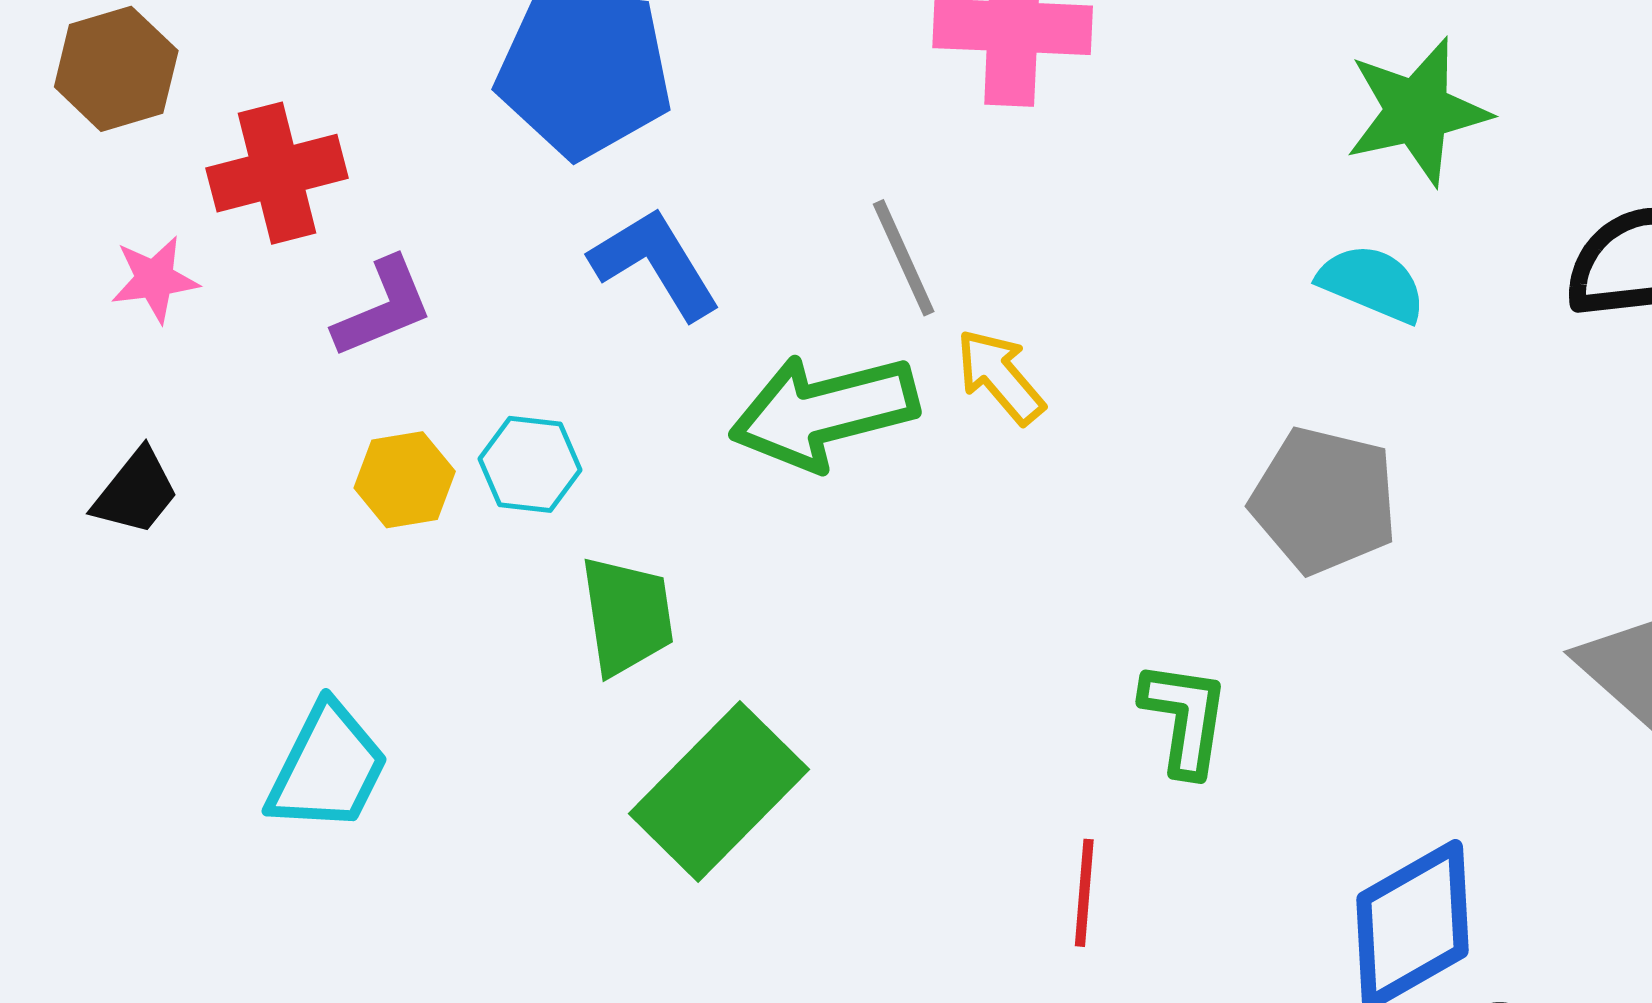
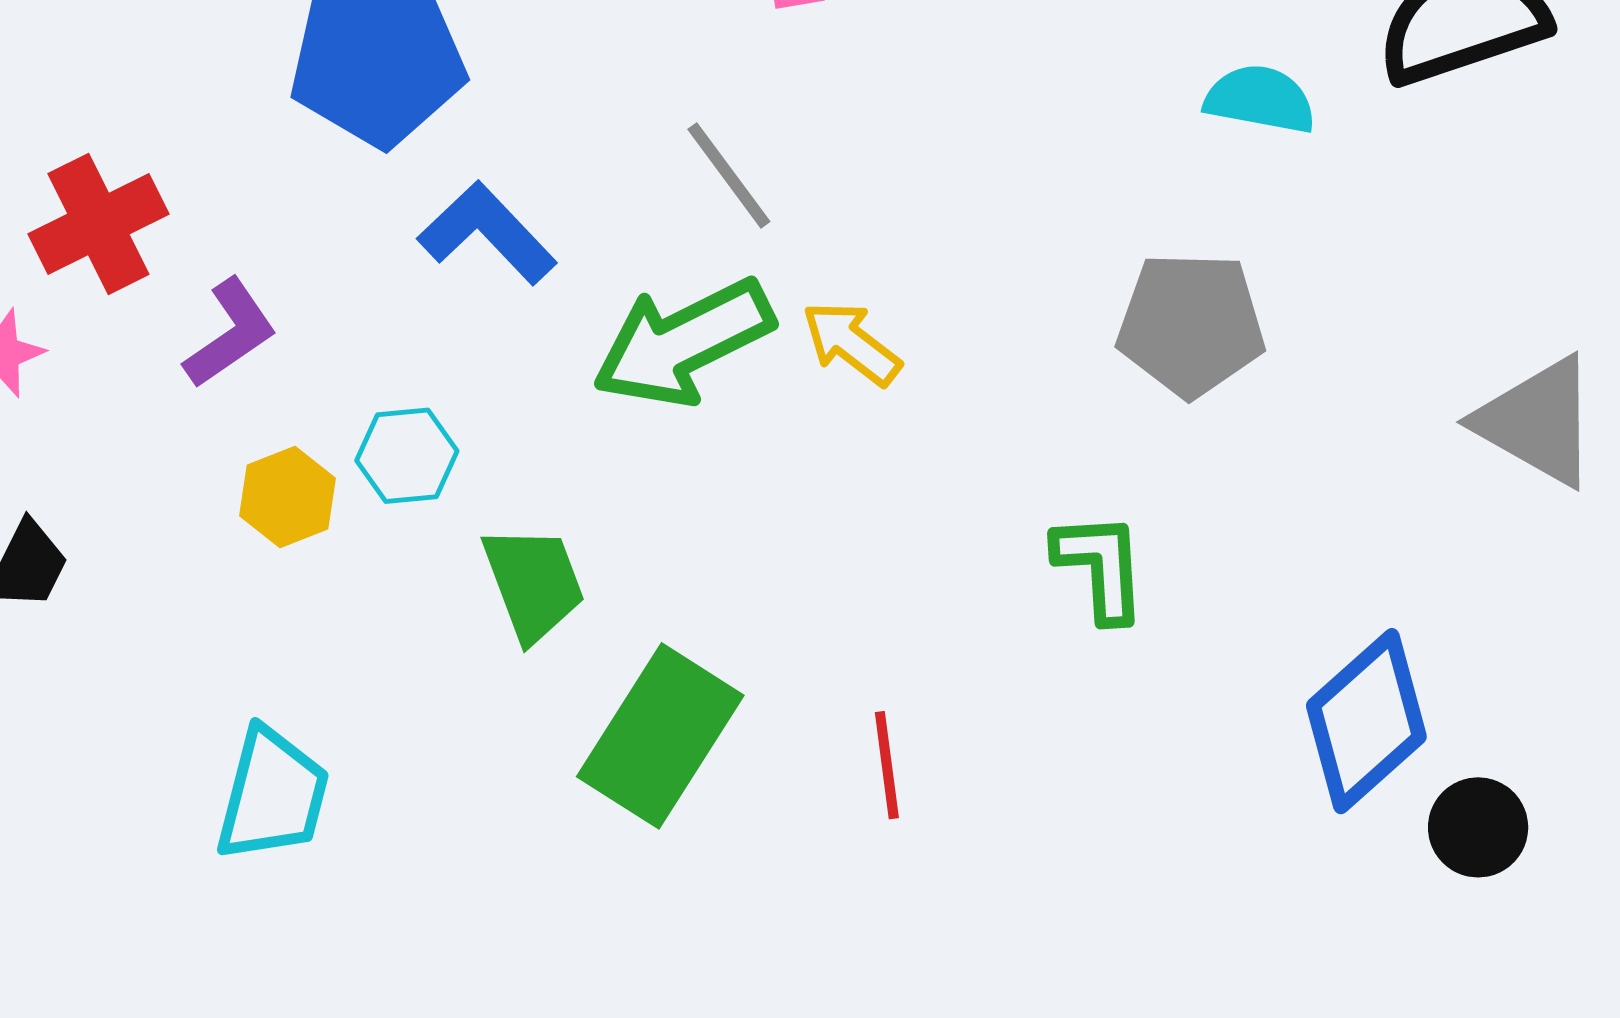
cyan semicircle: (1372, 283) -> (1260, 99), moved
yellow arrow: (1000, 377) -> (851, 343), moved
red line: (1084, 893) -> (887, 765), moved

